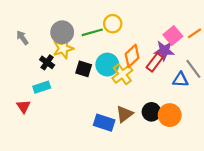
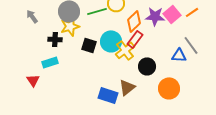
purple star: (164, 51) -> (155, 16), moved
orange diamond: (132, 56) -> (134, 21), moved
black cross: (47, 62) -> (55, 39), turned -32
red rectangle: (155, 62) -> (135, 39), moved
black circle: (151, 112) -> (147, 66), moved

